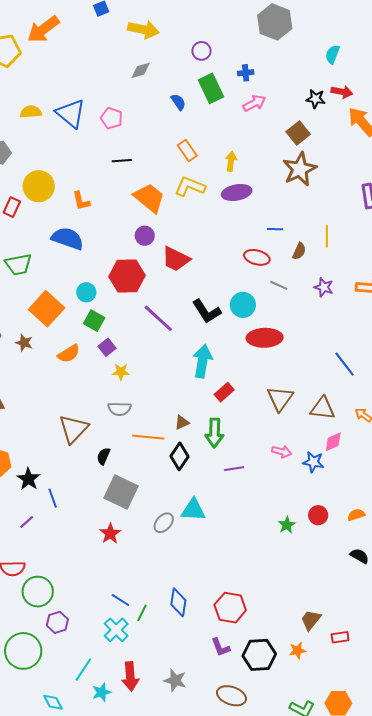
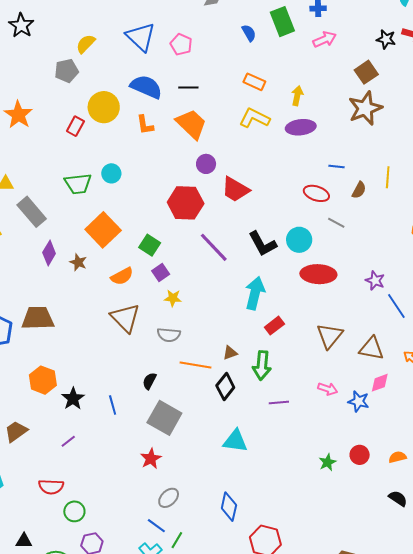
yellow semicircle: (31, 112) -> (86, 44), moved, turned -45
orange rectangle: (187, 150) -> (254, 82), turned -35
orange trapezoid: (149, 198) -> (191, 124), moved
blue semicircle: (68, 238) -> (146, 87), moved
purple star: (324, 287) -> (375, 280), moved
cyan circle: (86, 292) -> (111, 173), moved
brown triangle: (74, 429) -> (125, 318), moved, turned -32
blue line: (53, 498) -> (113, 405), moved
gray ellipse: (164, 523) -> (169, 498), moved
green circle: (38, 592) -> (74, 511), size x0.7
blue diamond: (178, 602) -> (229, 507), moved

